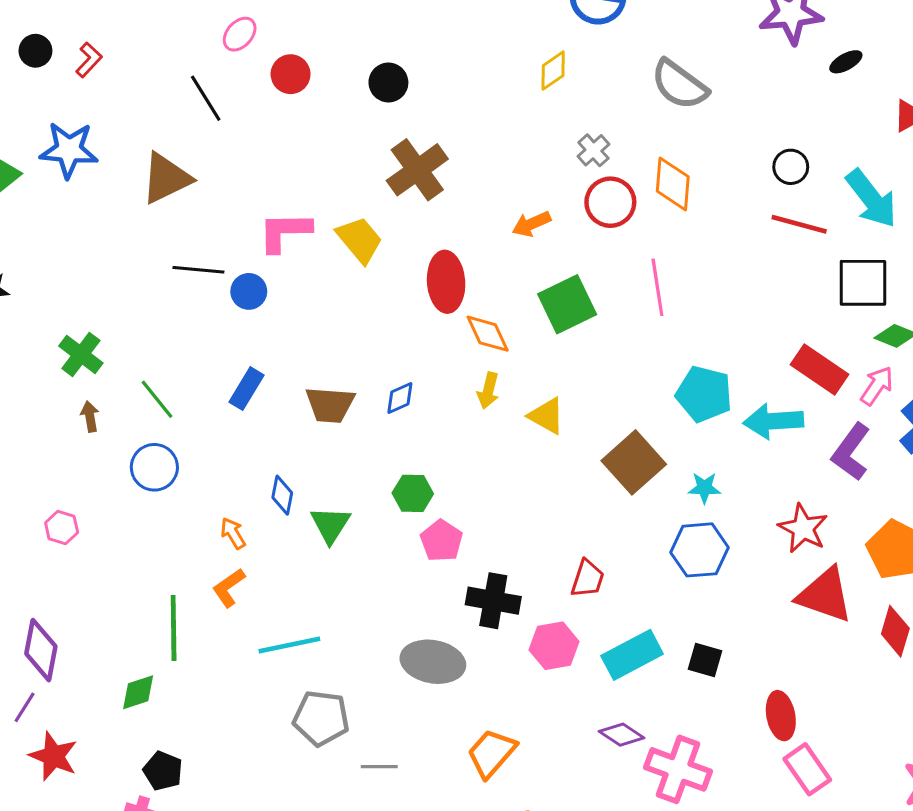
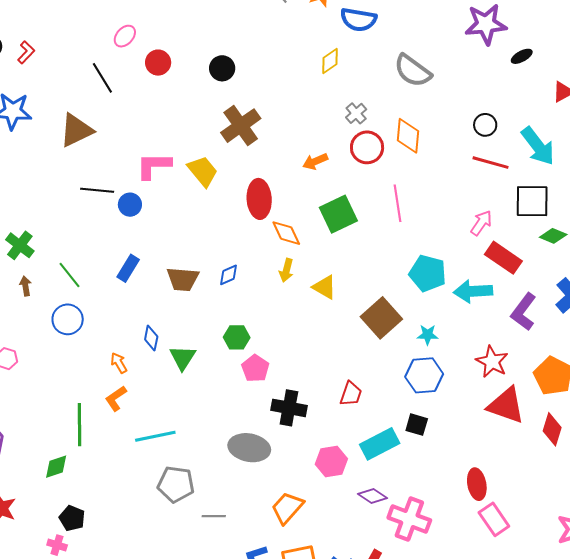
pink arrow: (877, 386) -> (481, 223), moved
pink hexagon: (554, 646) -> (331, 461), moved
black square: (705, 660) -> (417, 425), moved

